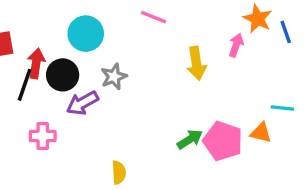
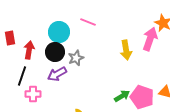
pink line: (153, 17) -> (88, 22), moved
pink arrow: (236, 45) -> (150, 39), size x1.6
black circle: (63, 75) -> (55, 52), moved
black line: (25, 85) -> (22, 76), moved

